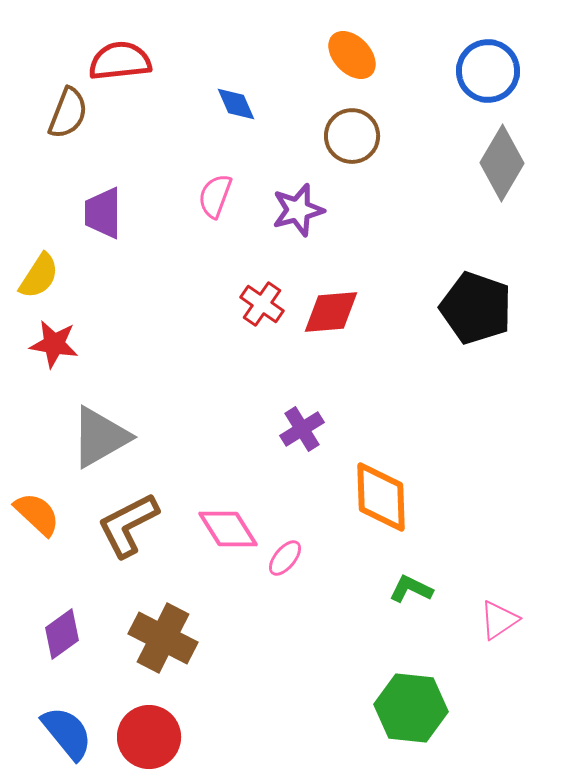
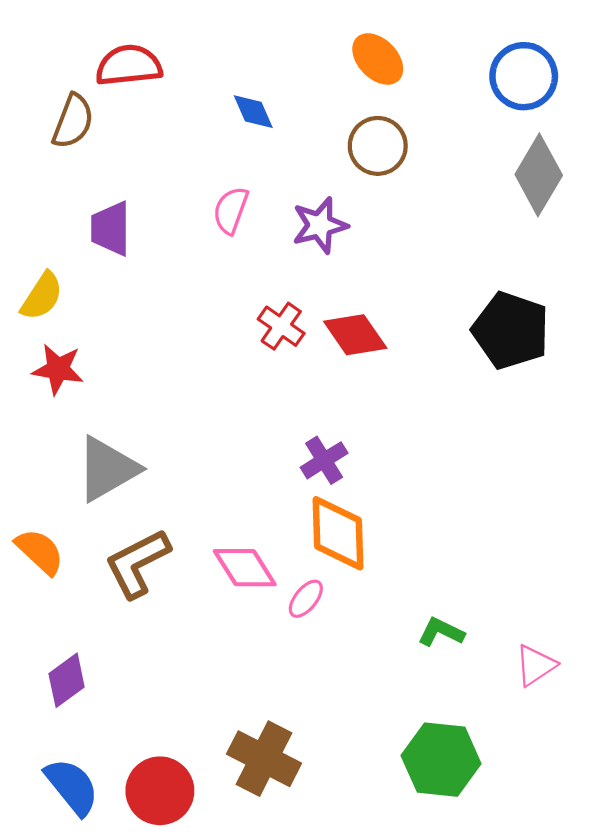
red diamond: (331, 312) -> (355, 335), turned 60
orange diamond: (381, 497) -> (338, 533), moved
brown cross: (163, 638) -> (264, 759), moved

